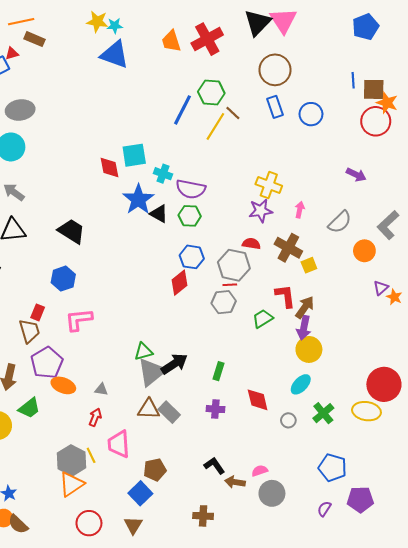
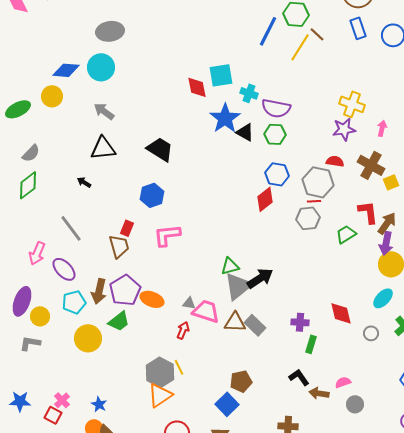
purple pentagon: (47, 363) -> (125, 290), moved
green rectangle: (218, 371) -> (311, 344), moved
pink trapezoid: (119, 444) -> (206, 311), moved, turned 112
gray circle: (272, 493) -> (355, 404), size x0.7

